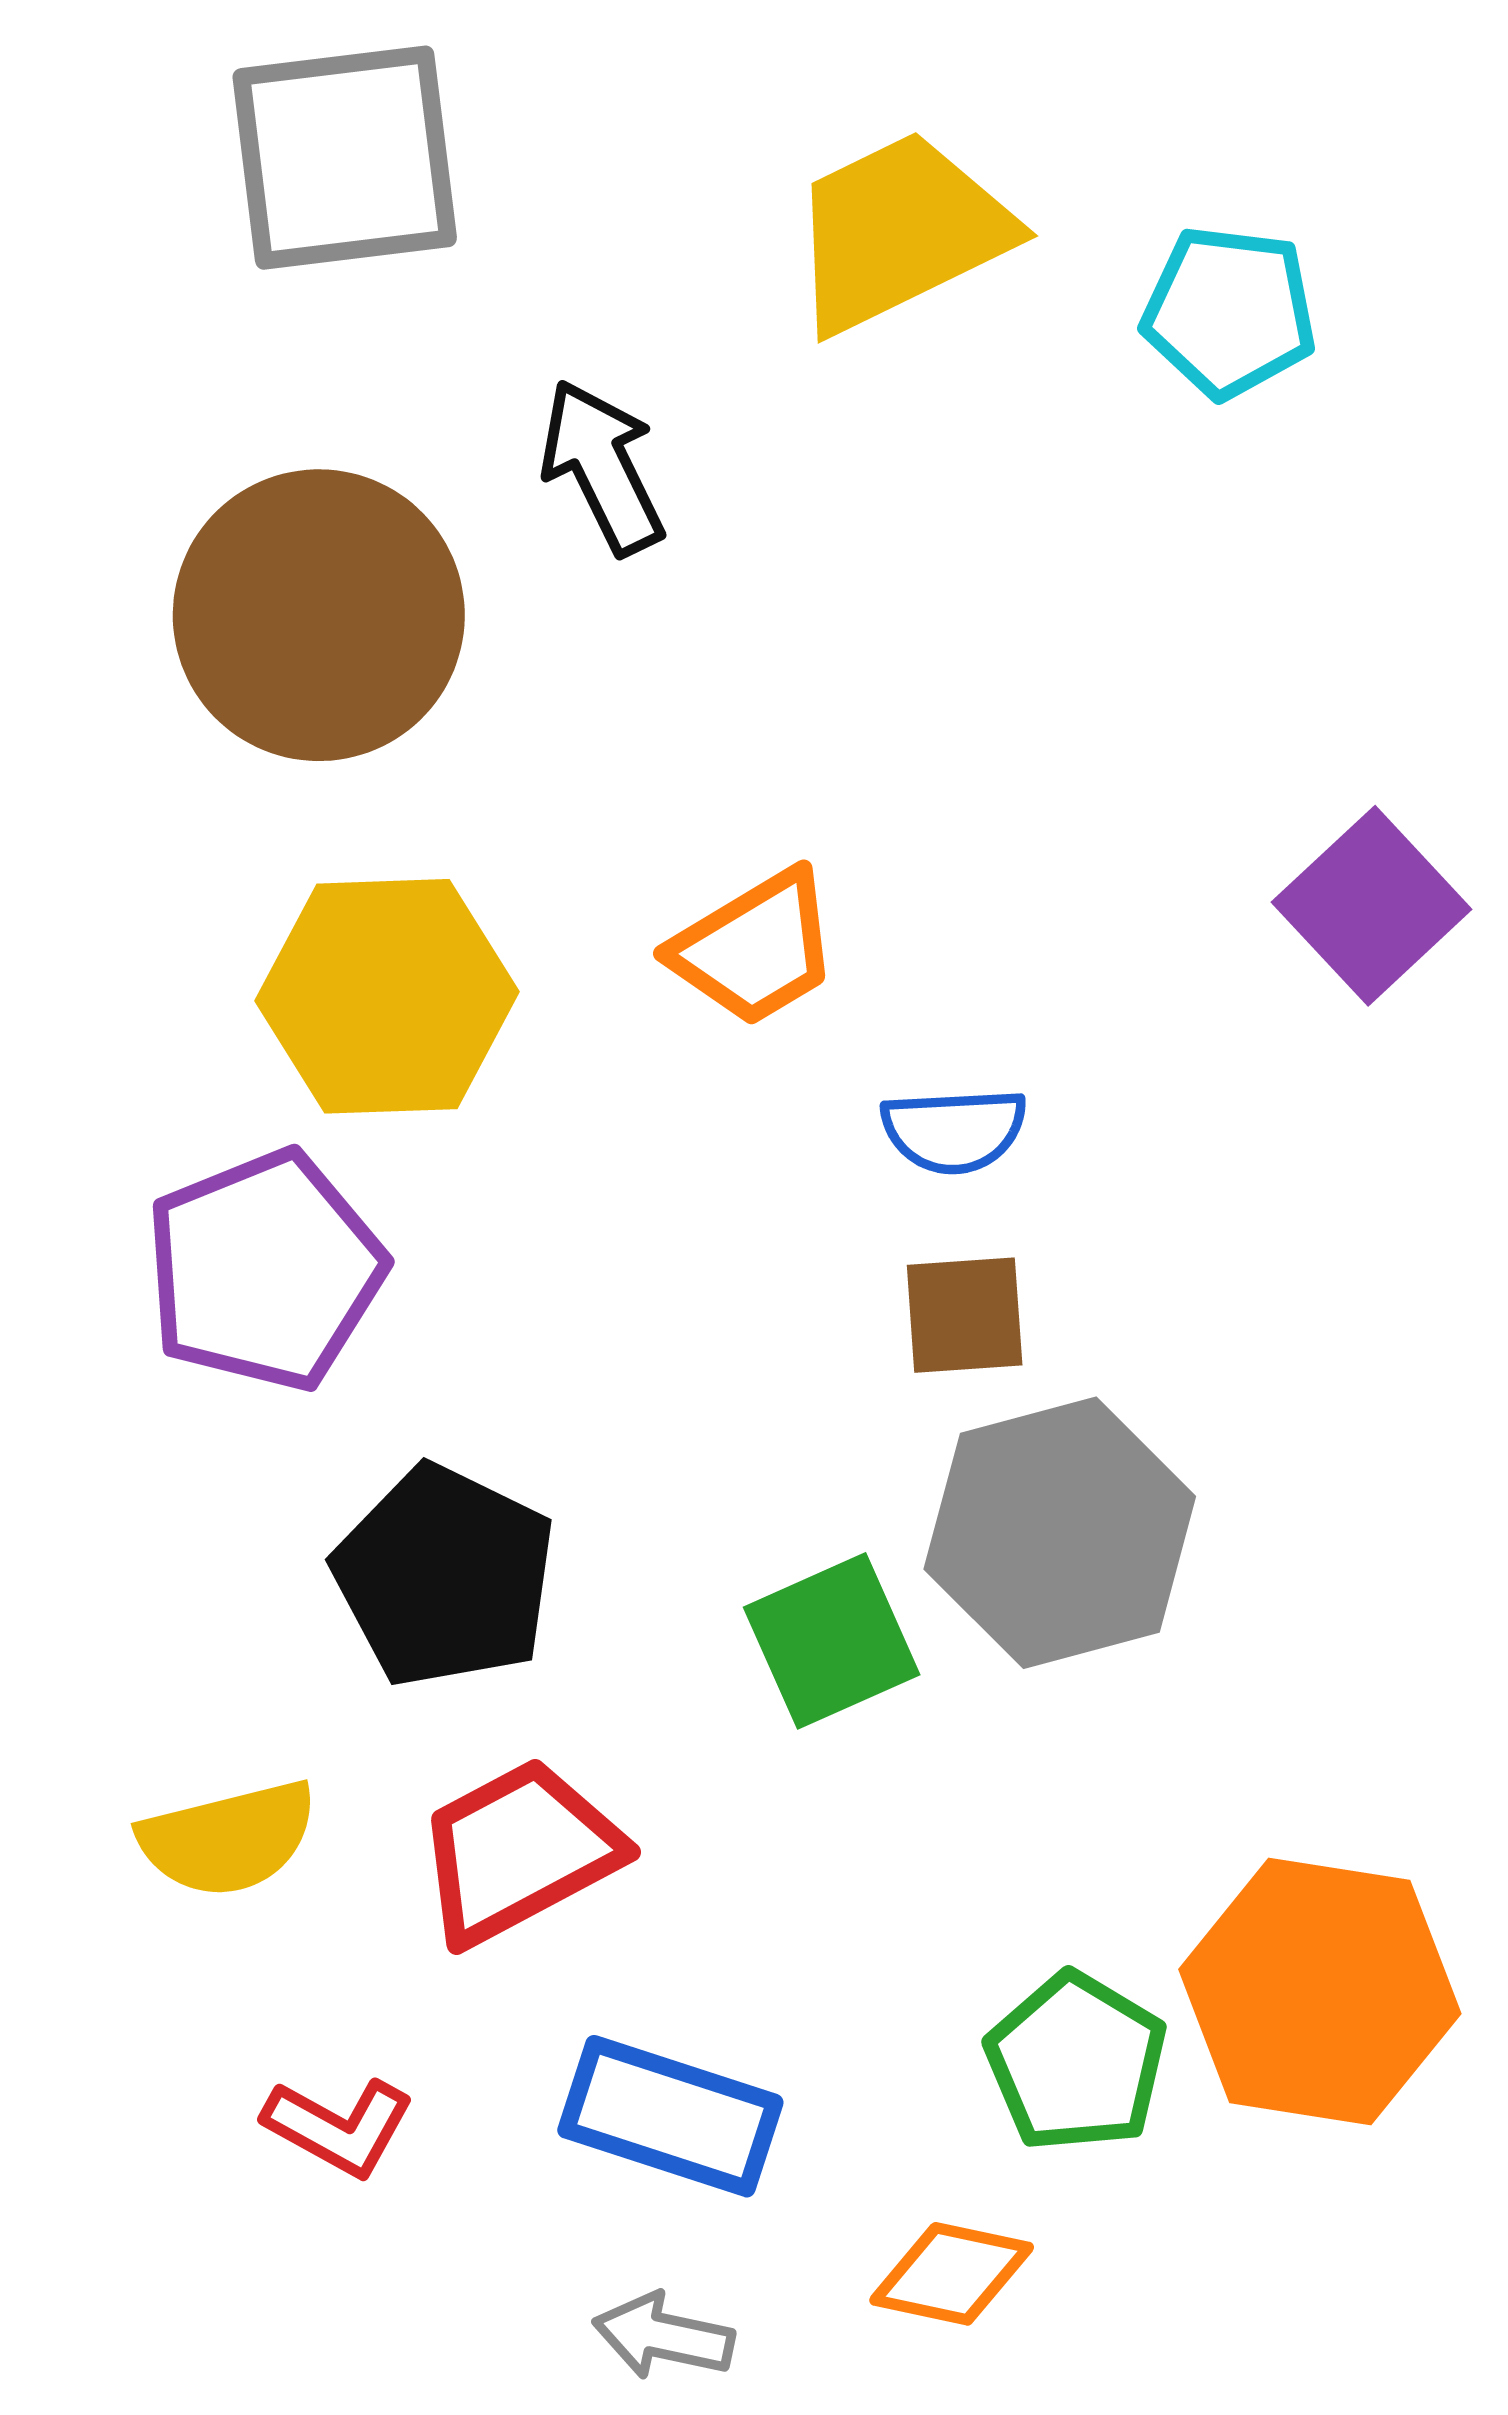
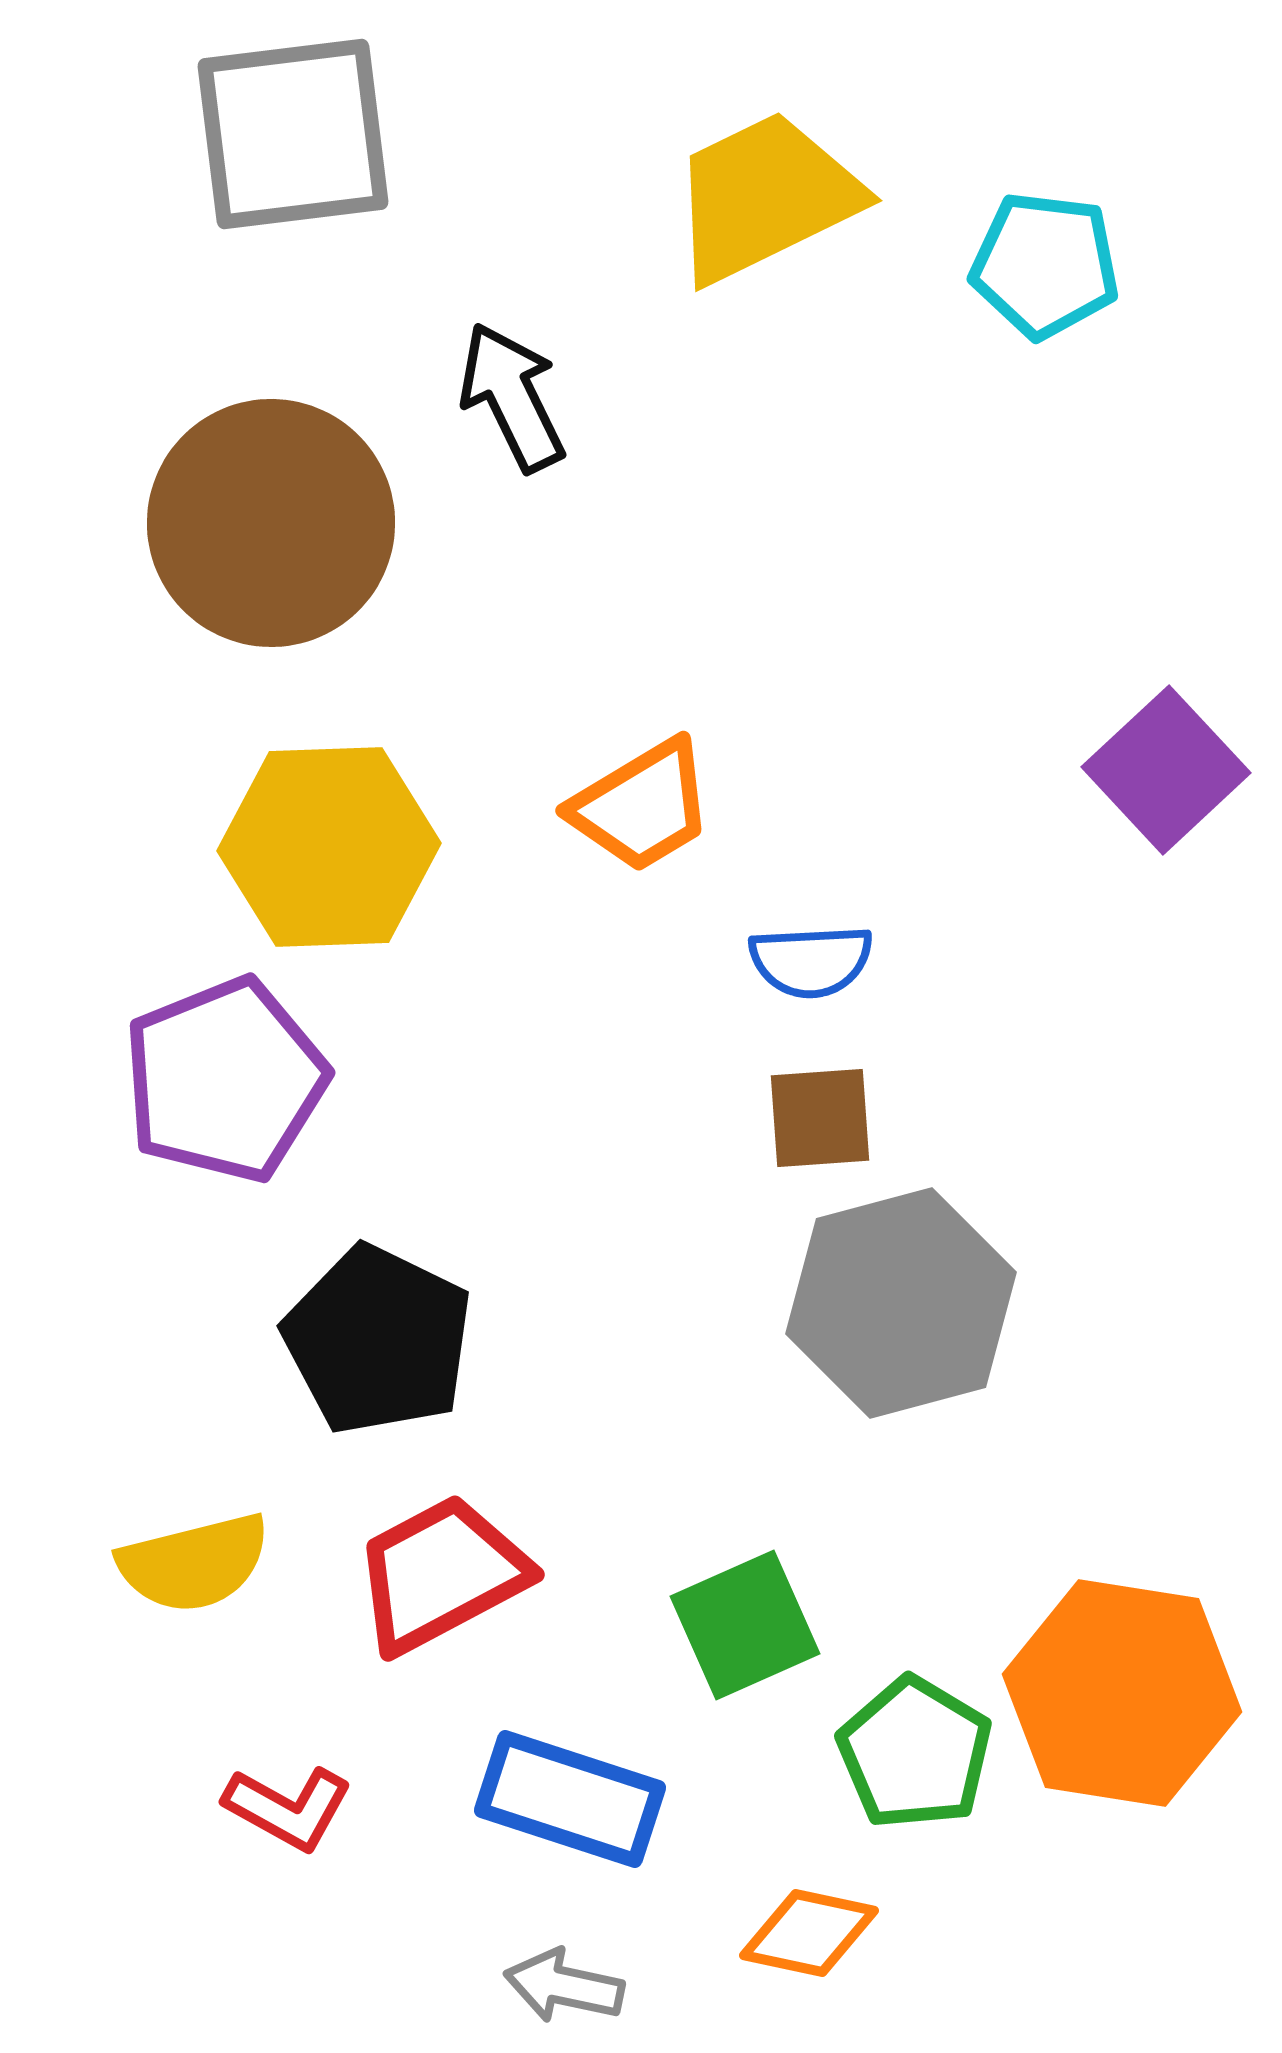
green square: (832, 1641) -> (745, 1625), moved

